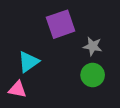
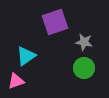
pink triangle: (17, 89) -> (16, 81), turned -30

